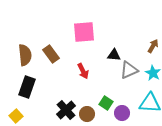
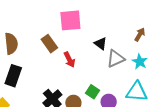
brown rectangle: (51, 54) -> (49, 44), moved
black triangle: (114, 55) -> (101, 44), turned 32

